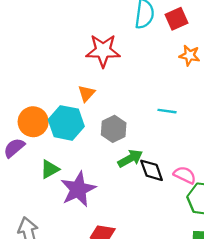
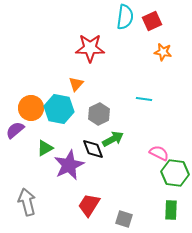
black diamond: (152, 170) -> (93, 149), moved

